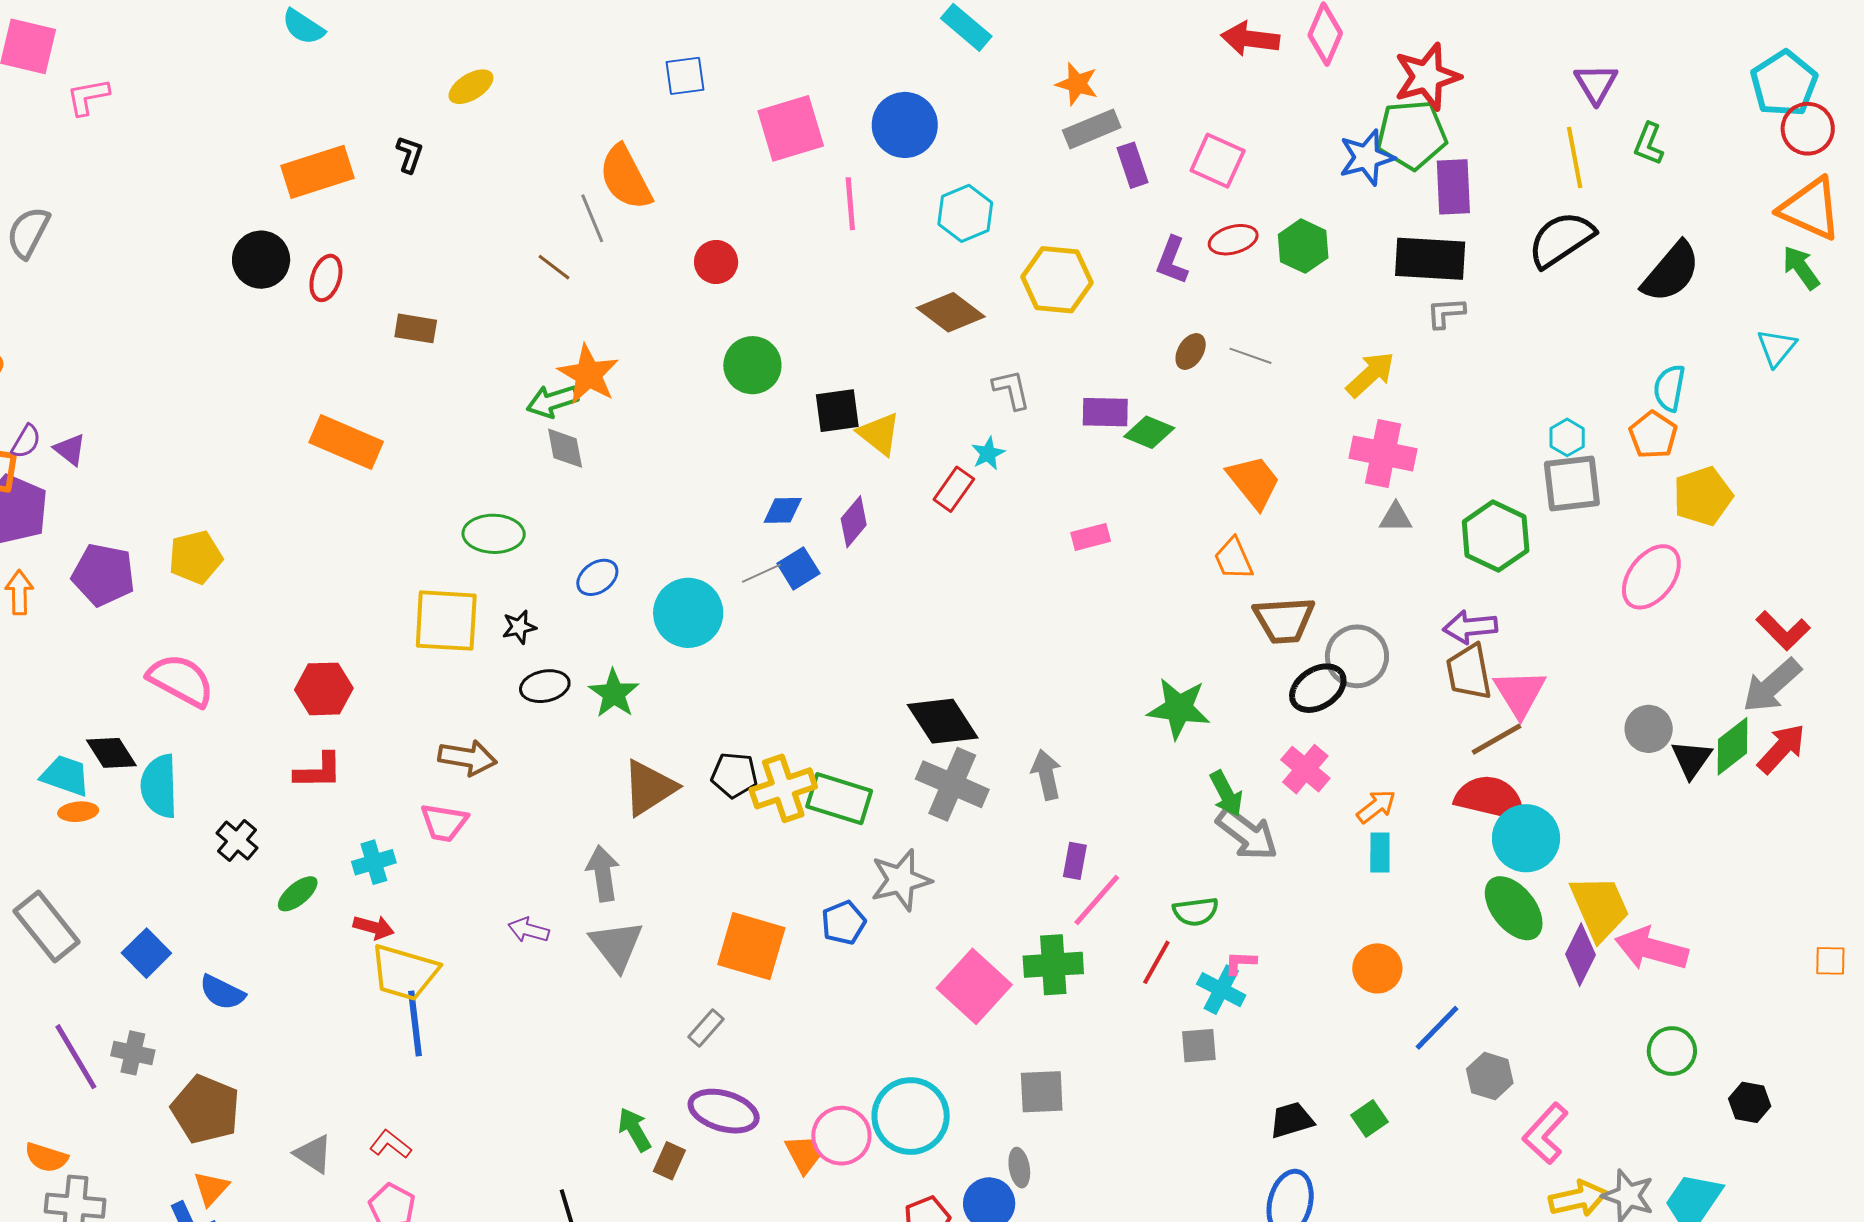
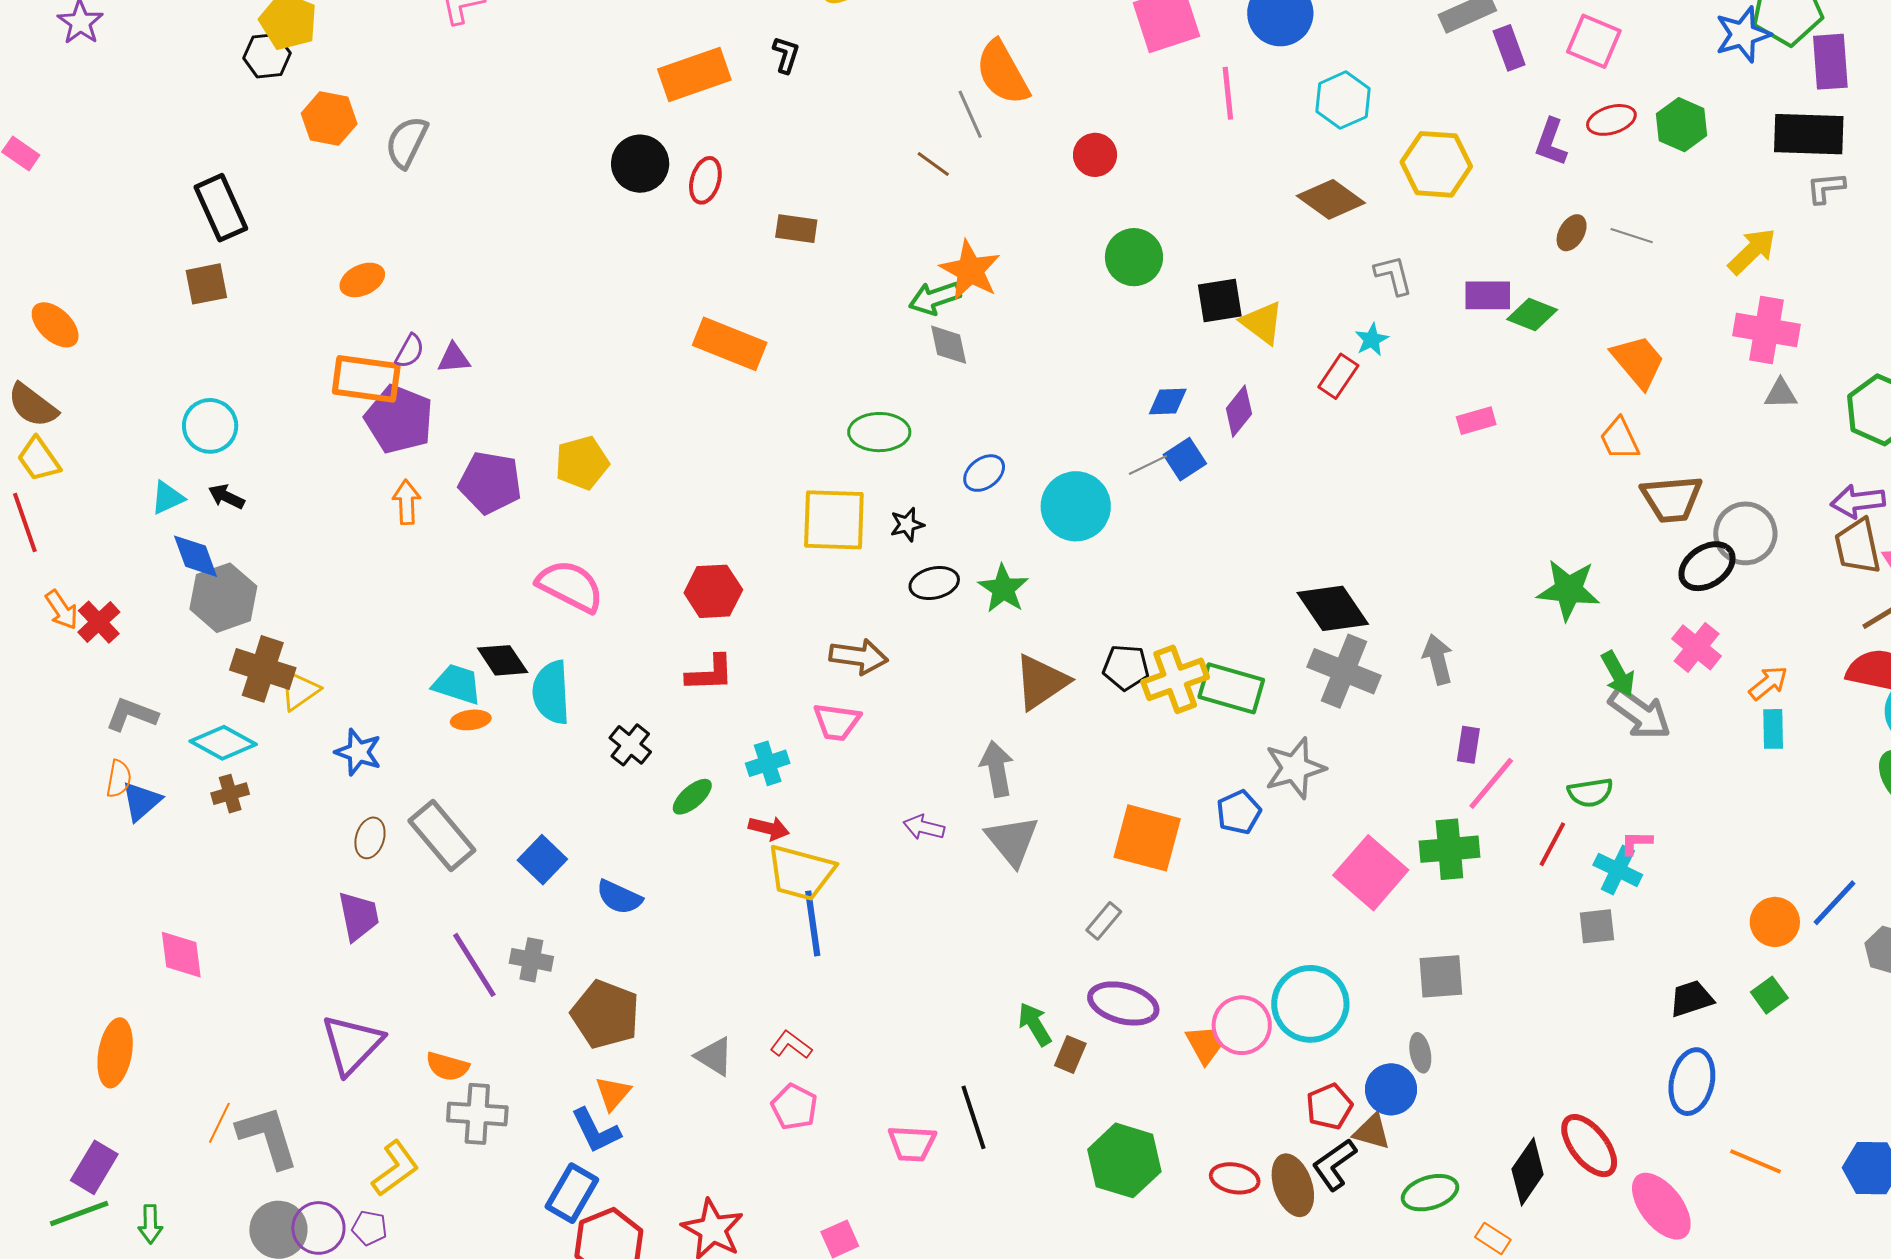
purple triangle: (70, 450) -> (454, 358), turned -42
orange circle: (1377, 968) -> (1775, 922), moved

